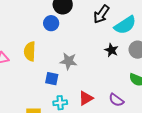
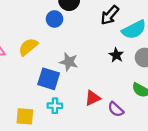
yellow semicircle: (30, 51) -> (28, 47), turned 42
blue square: (52, 79) -> (49, 79), size x1.5
red triangle: (86, 98) -> (93, 98), moved

